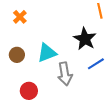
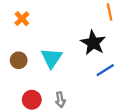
cyan triangle: (47, 53) -> (52, 58), turned -35
gray arrow: (65, 74) -> (60, 100), moved, size x0.6

